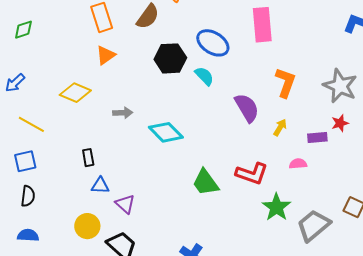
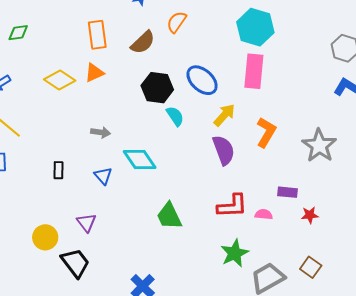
cyan semicircle: (204, 76) -> (175, 116), moved
yellow diamond: (75, 93) -> (60, 80), moved
red star: (340, 123) -> (310, 215), moved
yellow arrow: (280, 127) -> (224, 115), moved, size x1.4
red L-shape: (252, 174) -> (232, 206), moved, turned -32
blue triangle: (100, 185) -> (103, 176), moved, turned 36

